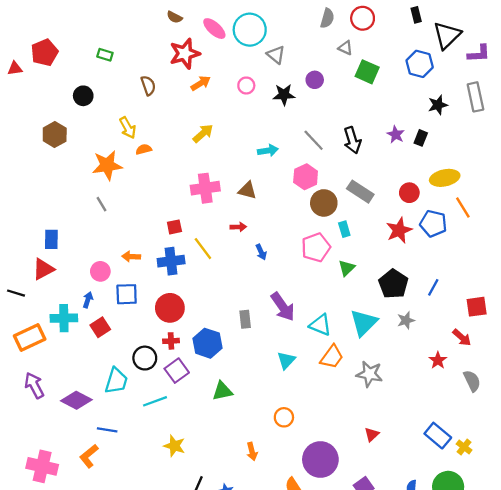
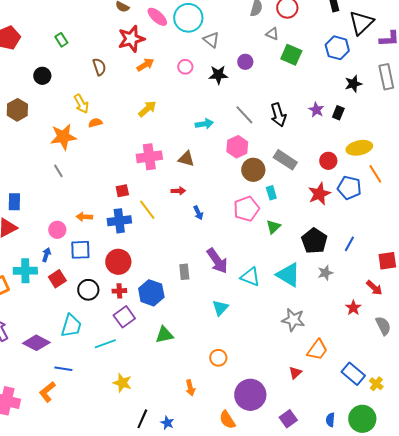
green rectangle: (105, 55) -> (61, 40), turned 40
cyan triangle: (364, 323) -> (288, 275), turned -44
orange trapezoid: (332, 357) -> (317, 350), moved
black circle: (145, 358) -> (88, 290), moved

